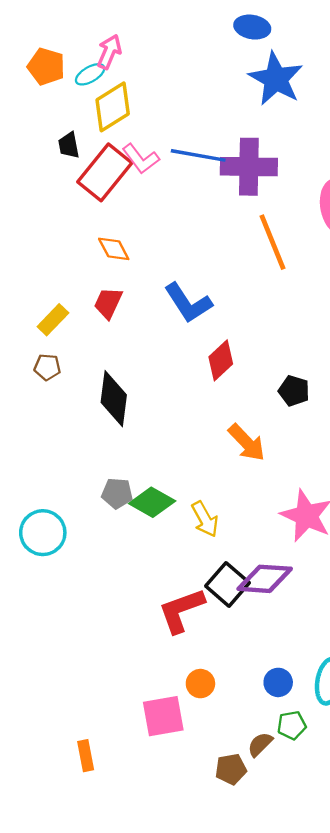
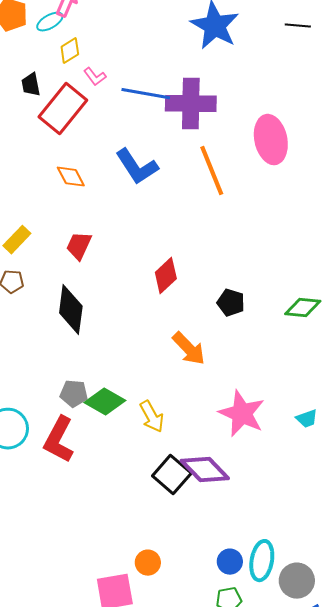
yellow diamond: (113, 107) -> (70, 51), size x0.6
pink L-shape: (141, 159) -> (95, 77), moved, size x0.7
red trapezoid: (108, 303) -> (79, 246), moved
blue L-shape: (188, 303) -> (137, 167), moved
purple diamond: (265, 579) -> (205, 470), turned 42
red L-shape: (181, 610) -> (59, 440), moved, turned -42
blue circle: (278, 682) -> (230, 562), moved

